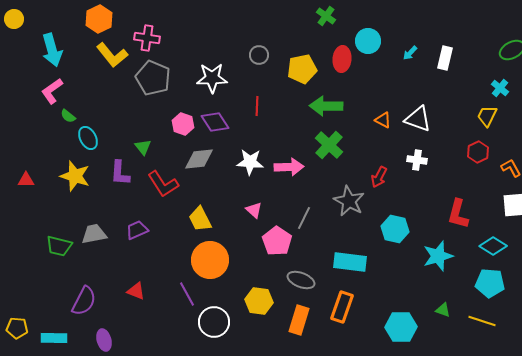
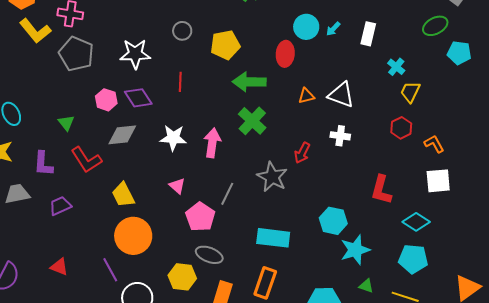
cyan circle: (368, 41) -> (306, 27), moved
red ellipse: (342, 59) -> (285, 54), moved
cyan cross: (500, 88) -> (396, 67), moved
orange triangle: (383, 120) -> (306, 96), turned -42
pink arrow: (289, 167) -> (212, 143), turned -80
purple L-shape: (120, 173) -> (43, 164), moved
cyan hexagon: (395, 229) -> (333, 221), moved
gray trapezoid: (94, 234) -> (17, 194), moved
cyan star: (438, 256) -> (355, 250), moved
gray ellipse: (301, 280) -> (209, 255), moved

